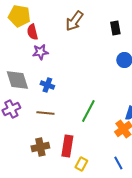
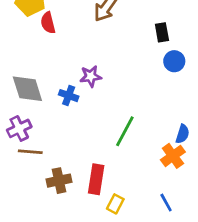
black rectangle: (115, 28) -> (162, 32), moved
purple star: (40, 52) -> (91, 76), moved
brown line: (45, 113) -> (30, 152), moved

